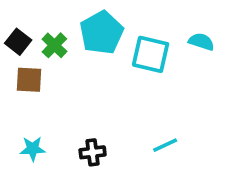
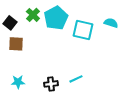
green cross: (54, 45) -> (33, 15), moved
cyan line: (165, 145) -> (76, 79), moved

